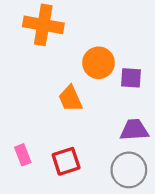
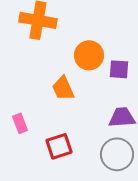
pink rectangle: (23, 155) -> (20, 123), moved

